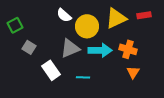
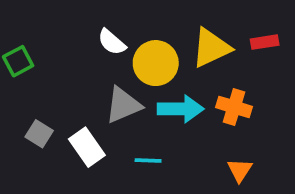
gray square: (29, 47) -> (39, 134), moved
orange triangle: (133, 72) -> (240, 170), moved

